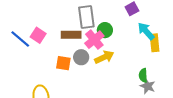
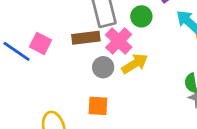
green circle: (105, 30) -> (141, 16), moved
orange square: (63, 63) -> (98, 106), moved

